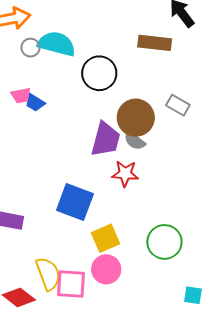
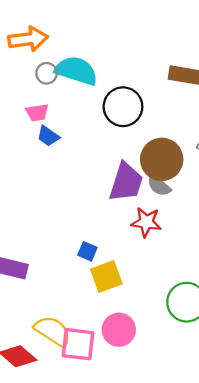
pink trapezoid: (21, 95) -> (37, 113), moved
blue square: (75, 202) -> (87, 251), size x0.5
yellow square: (106, 238) -> (106, 276), moved
yellow semicircle: (48, 274) -> (53, 331), turned -40

